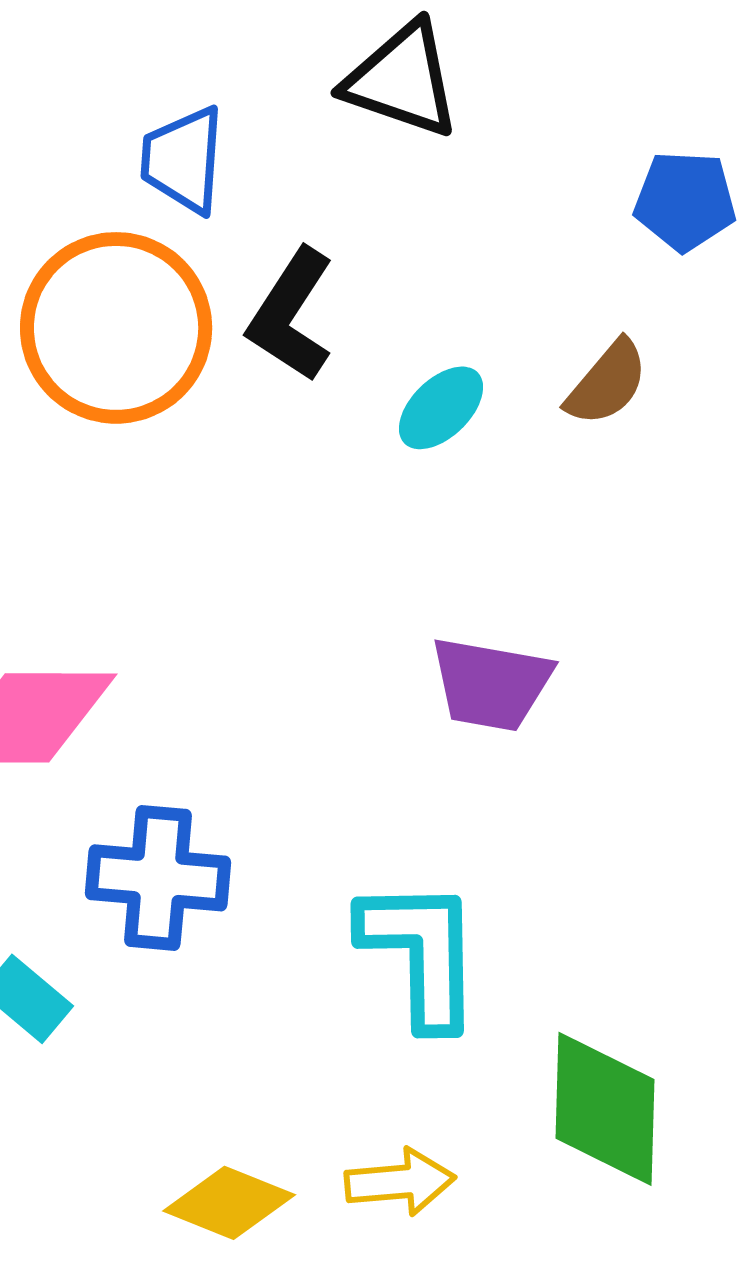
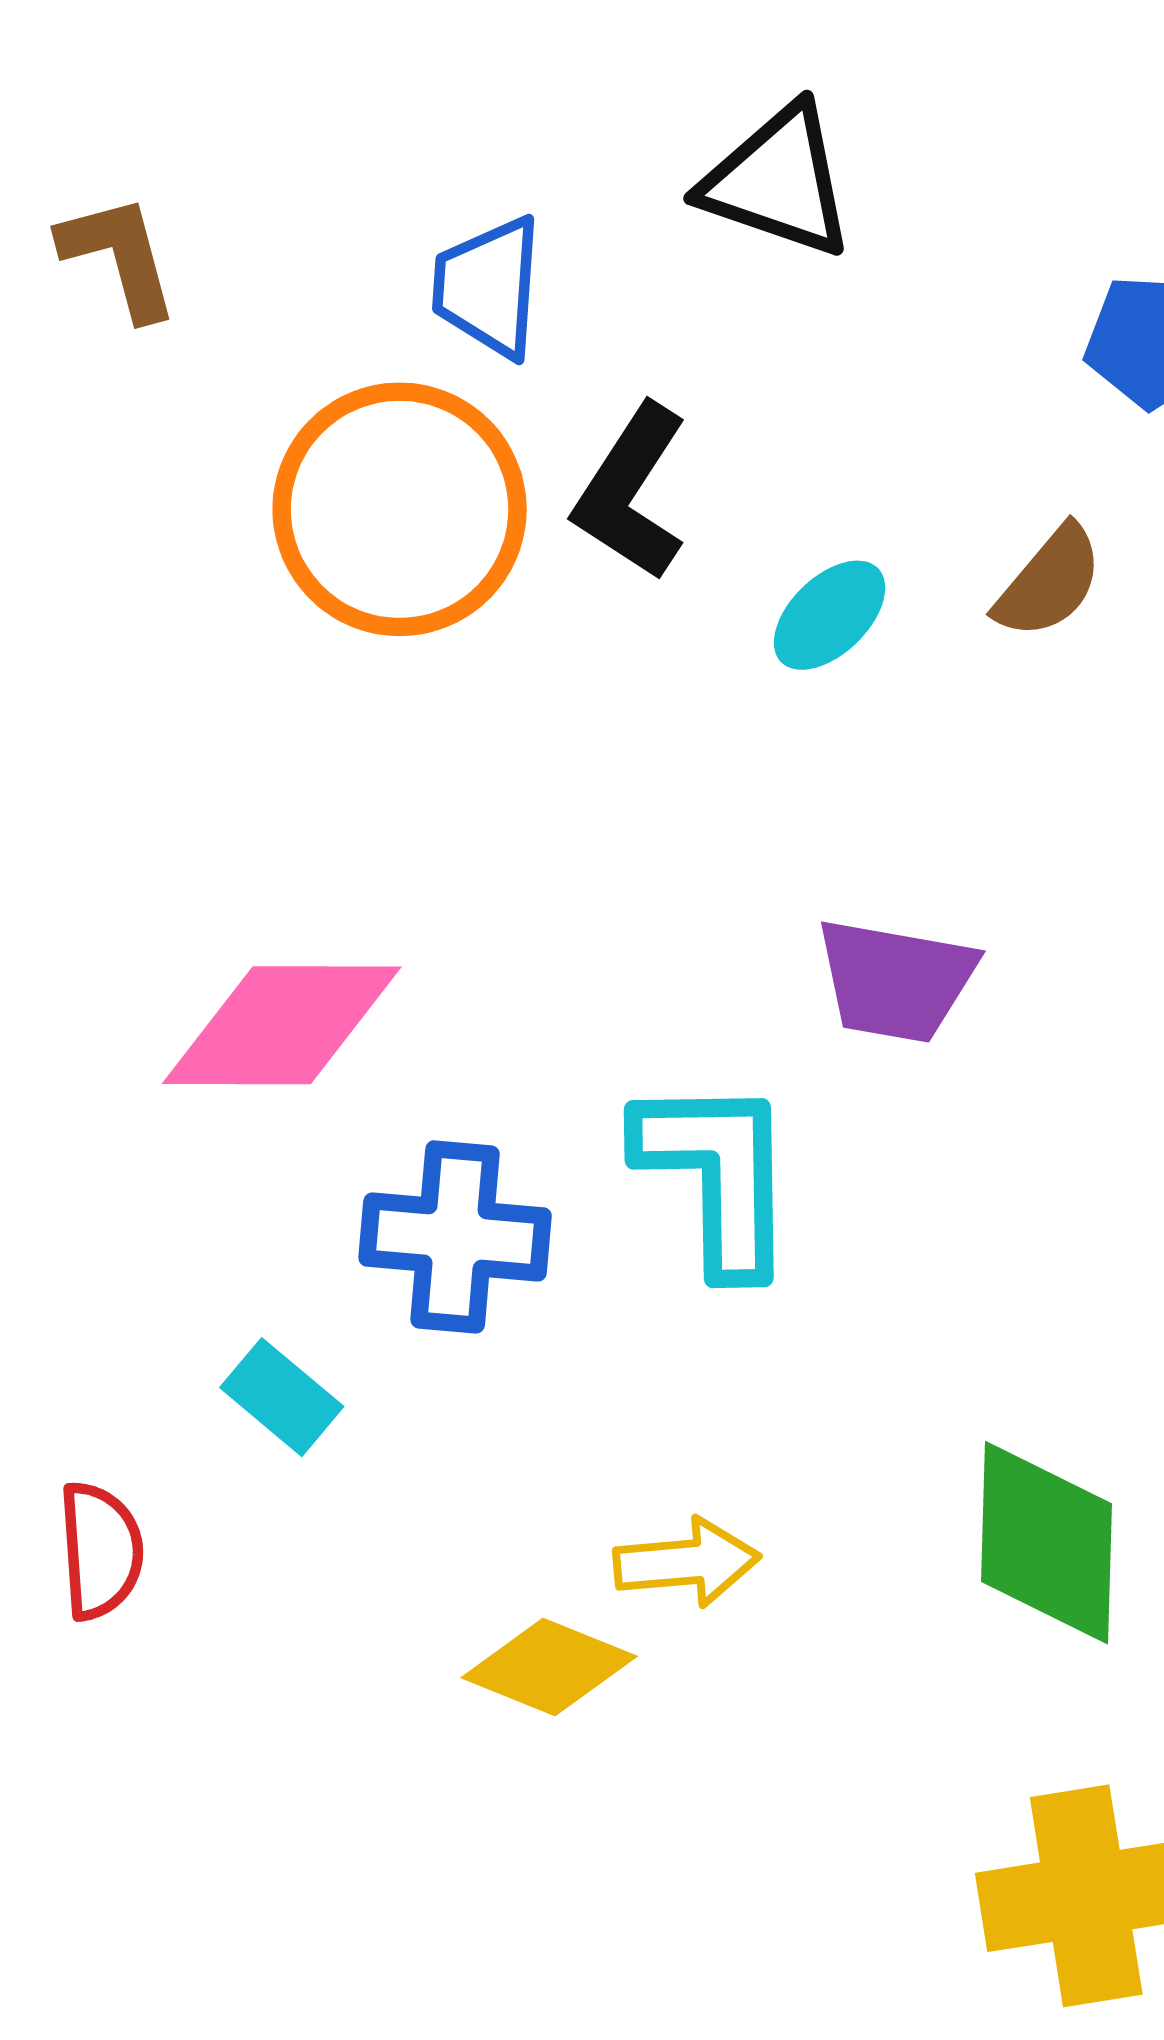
cyan L-shape: (421, 953) -> (717, 1175), moved
yellow arrow: (400, 1182) -> (687, 1562), moved

